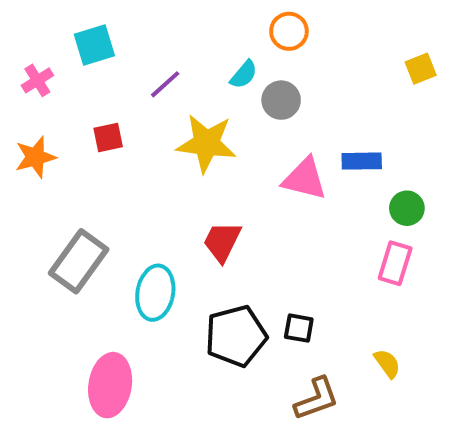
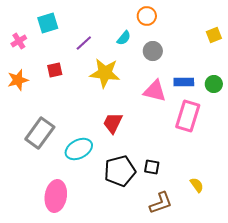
gray circle: (281, 100) -> (153, 51), moved
green circle: (407, 208) -> (214, 84), moved
pink rectangle: (395, 263) -> (188, 116), moved, size x1.4
cyan ellipse: (155, 293) -> (79, 149), turned 52

